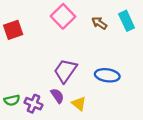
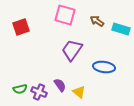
pink square: (63, 16) -> (65, 15), turned -30
cyan rectangle: (127, 21) -> (121, 29), moved, turned -48
purple trapezoid: (65, 71) -> (72, 50), moved

